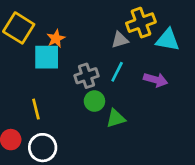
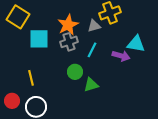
orange star: (56, 39) -> (68, 25), moved, size x1.5
cyan triangle: (168, 40) -> (136, 44), moved
gray cross: (86, 76) -> (69, 42), moved

